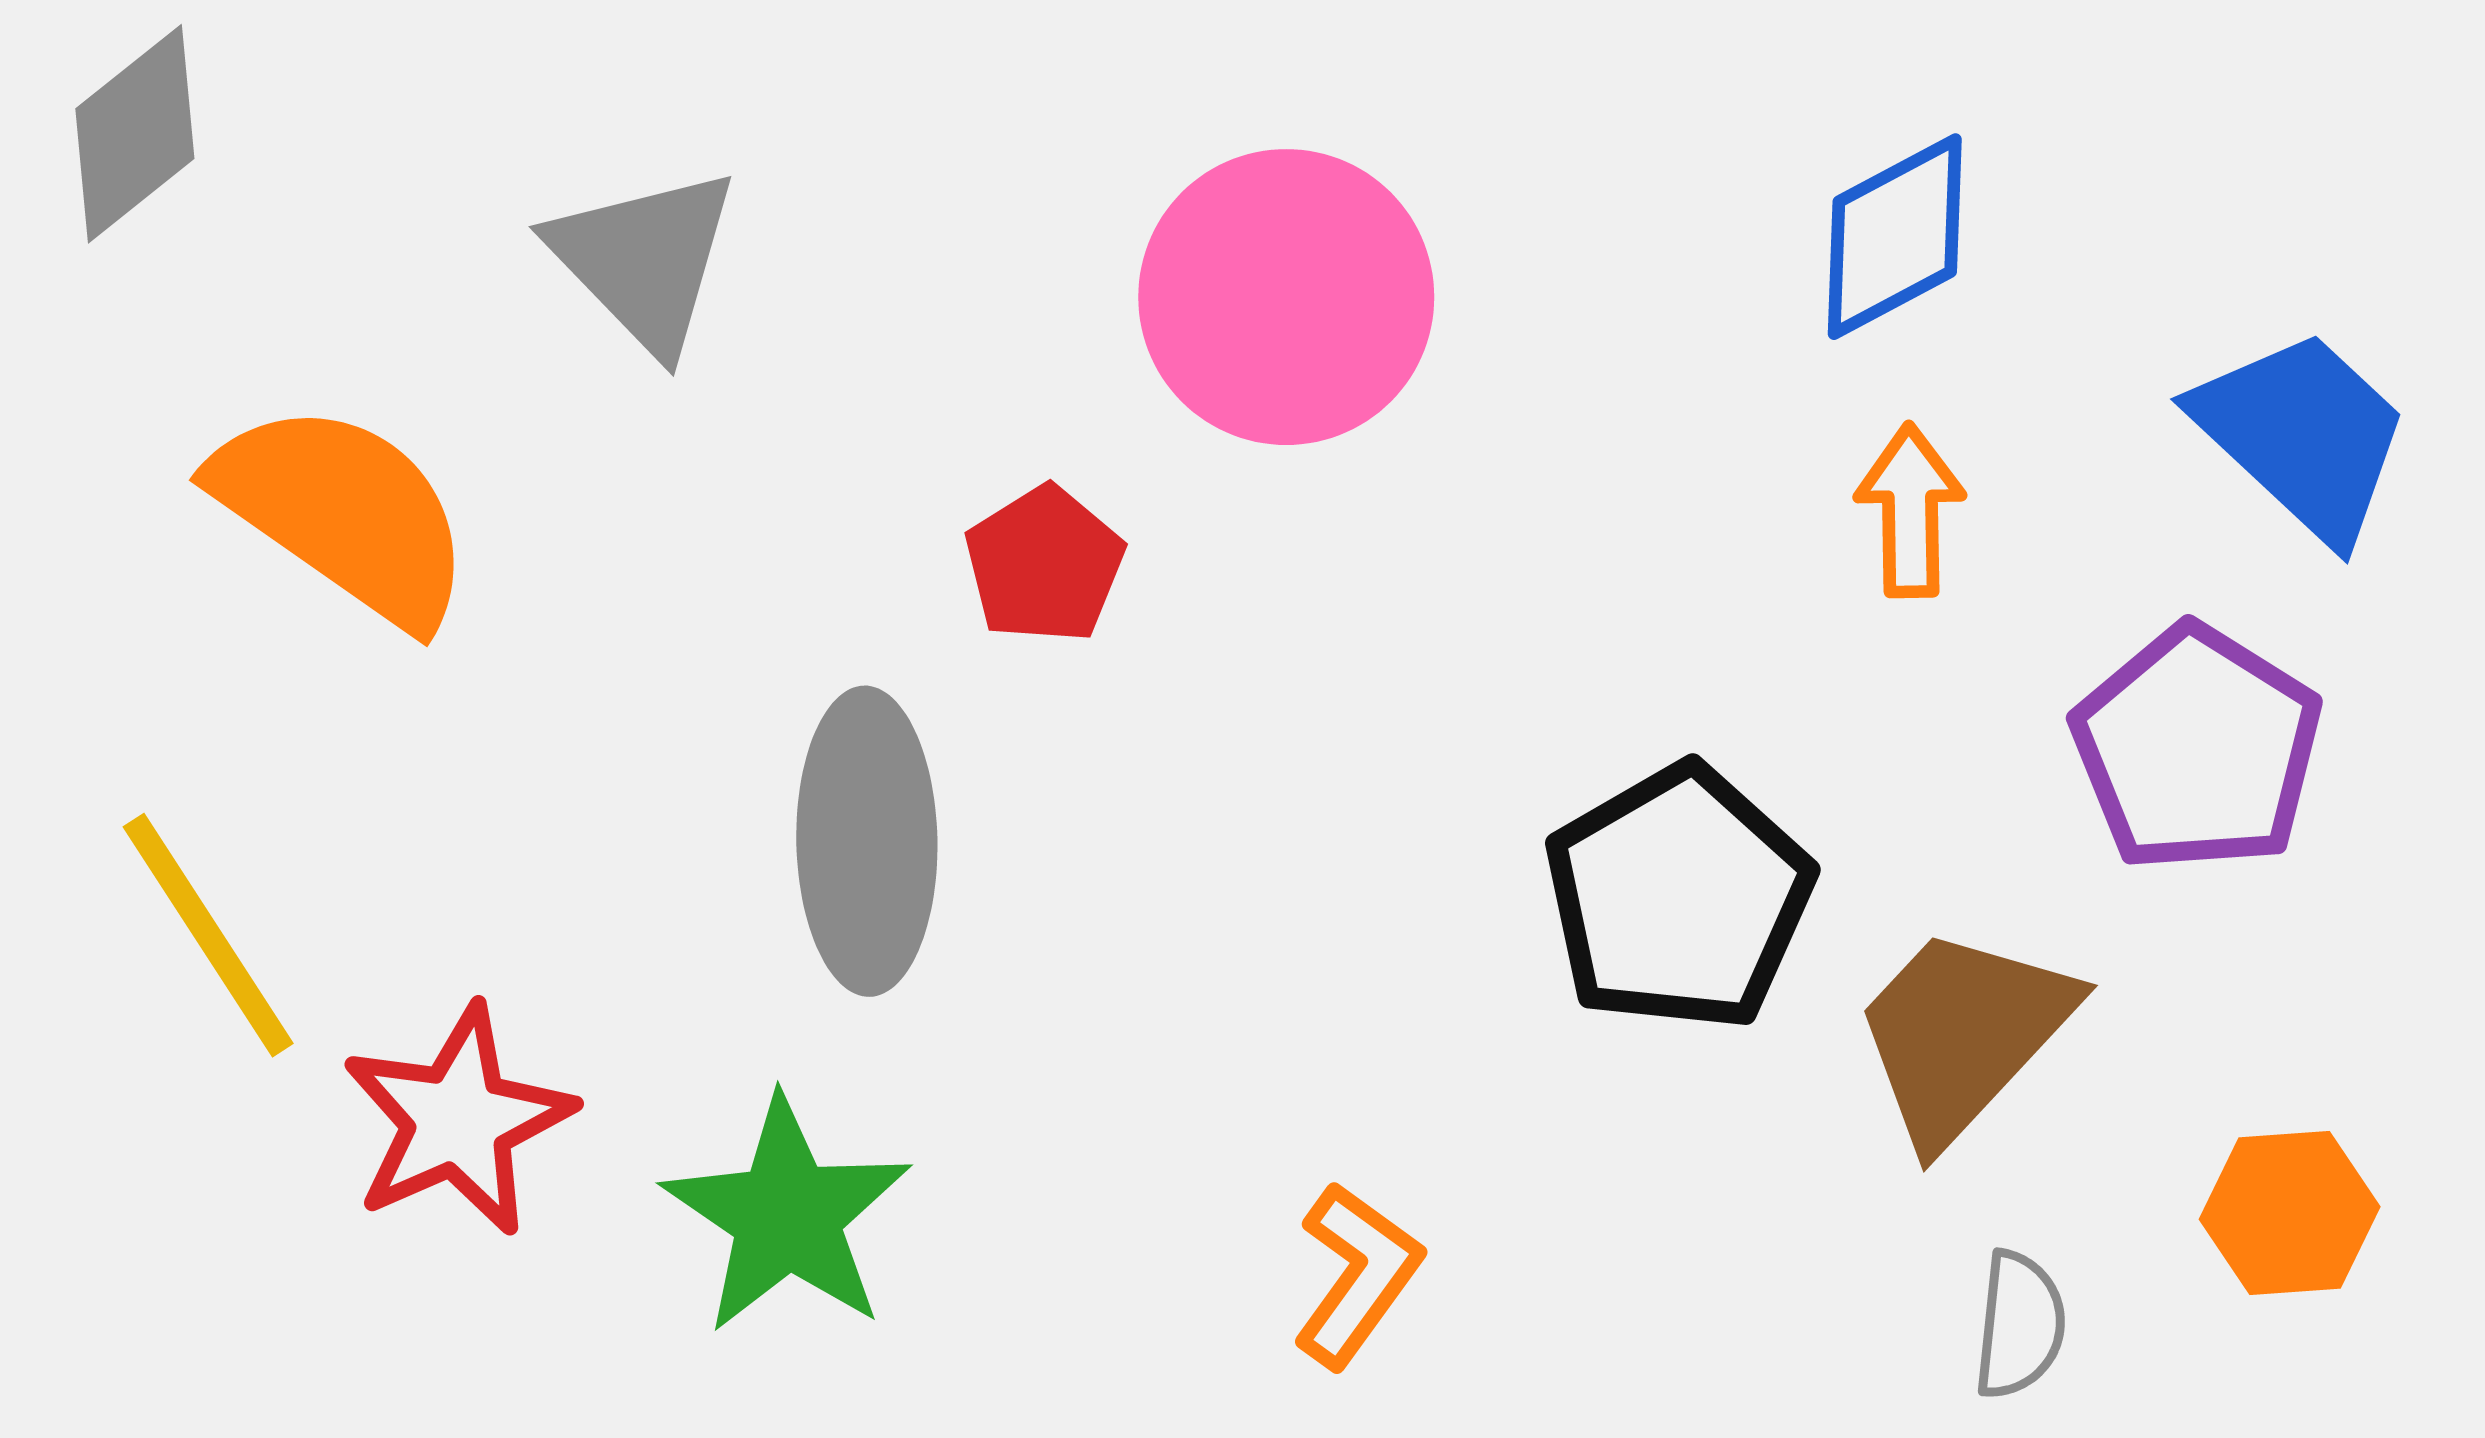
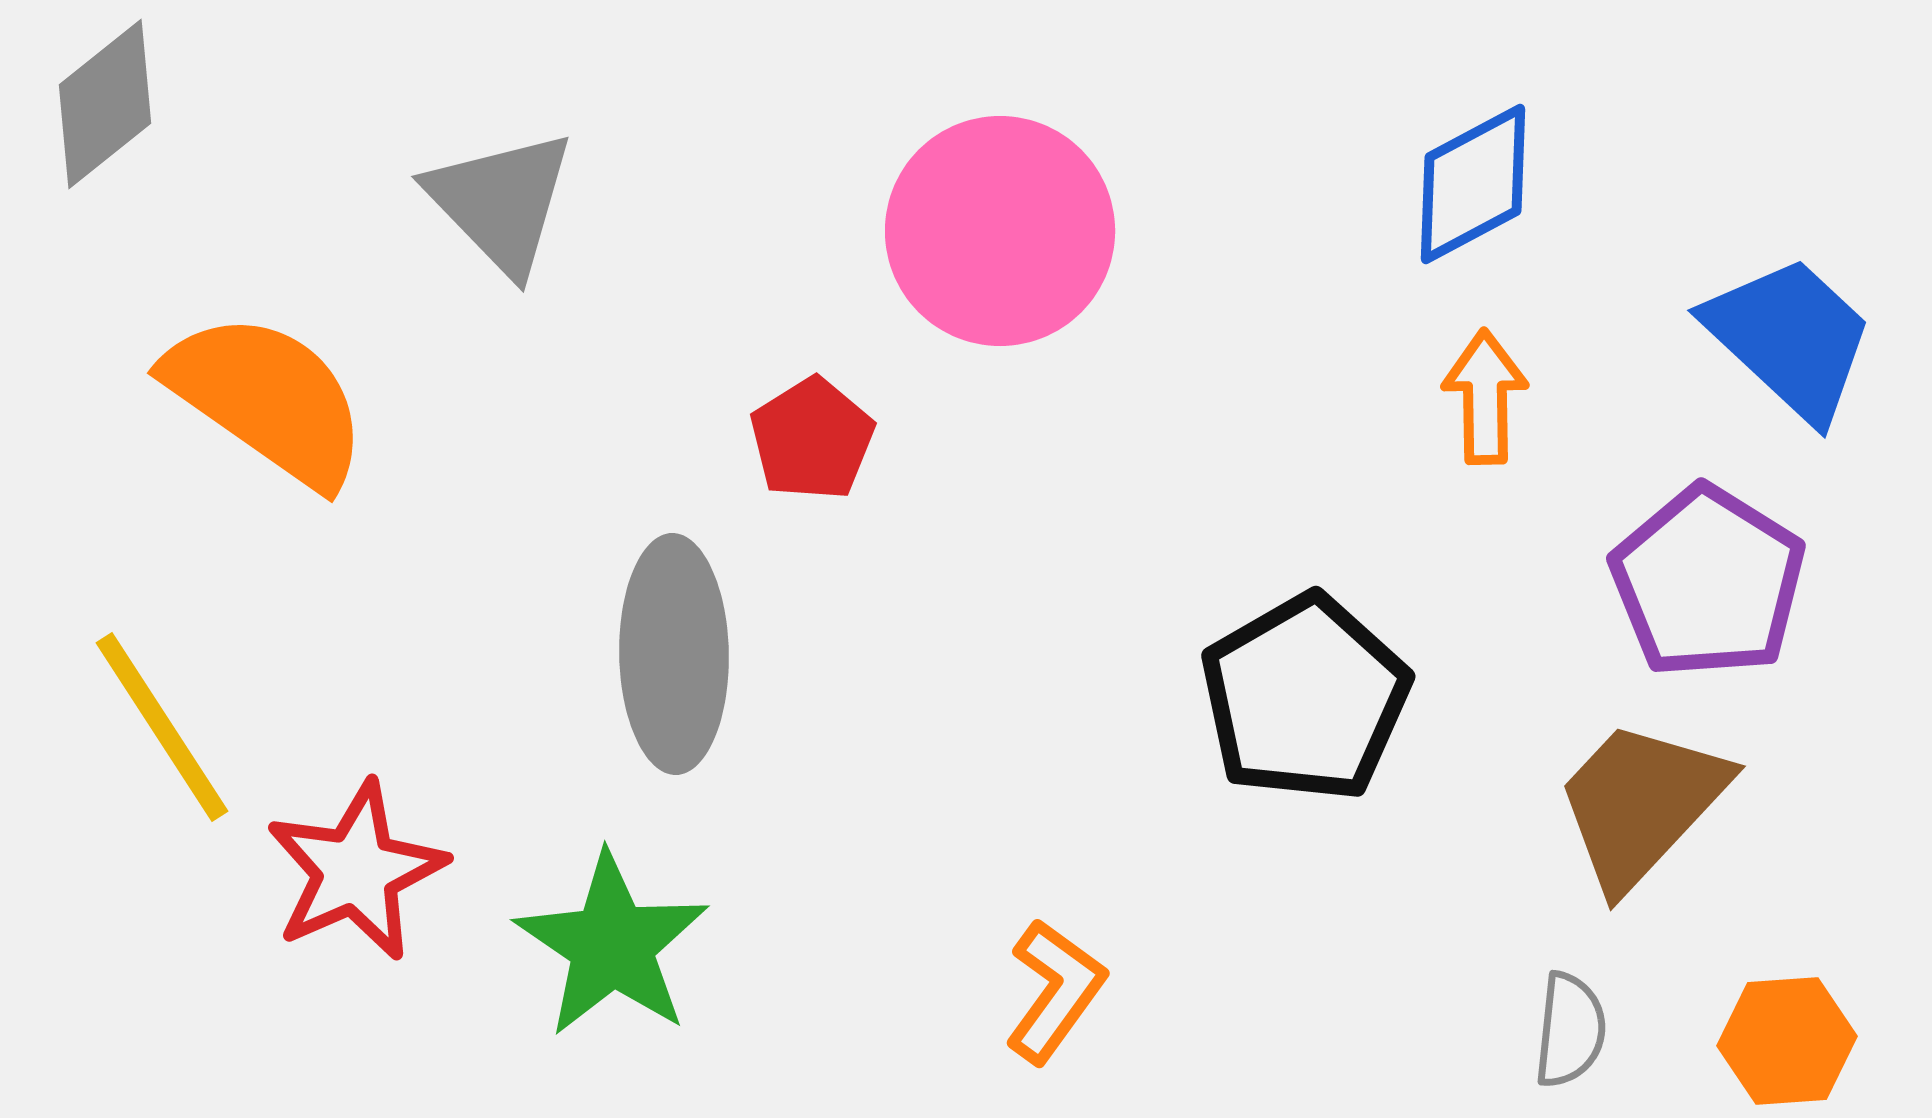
brown trapezoid: (1963, 1034) -> (1641, 804), moved
orange hexagon: (2290, 1213) -> (1787, 1041), moved

